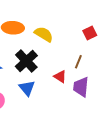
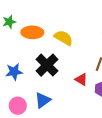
blue triangle: (27, 88) -> (43, 100), moved, turned 36

